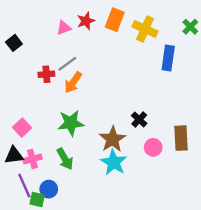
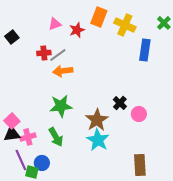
red star: (86, 21) -> (77, 30), moved
red cross: (46, 74) -> (44, 53), moved
orange arrow: (73, 82) -> (63, 71), turned 48
pink square: (22, 128) -> (12, 121), moved
brown rectangle: (181, 138) -> (140, 165), moved
pink circle: (153, 147) -> (139, 114), moved

